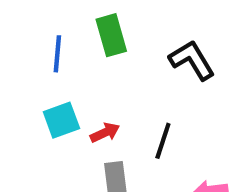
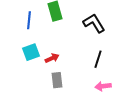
black line: (163, 141) -> (98, 59), moved

